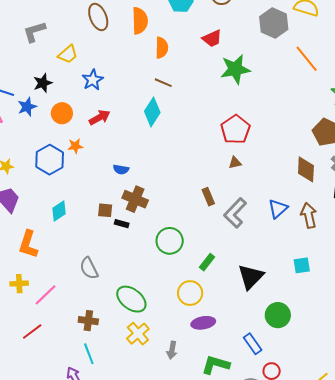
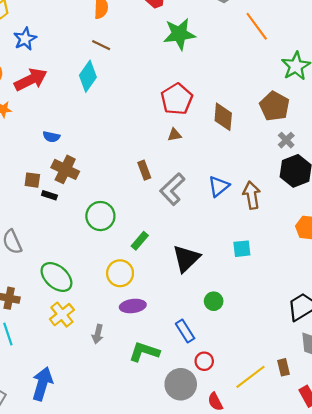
red arrow: (100, 117) -> (31, 80), size x1.4
brown diamond: (306, 169) -> (223, 117), moved
green circle: (278, 315) -> (214, 301), size x0.7

